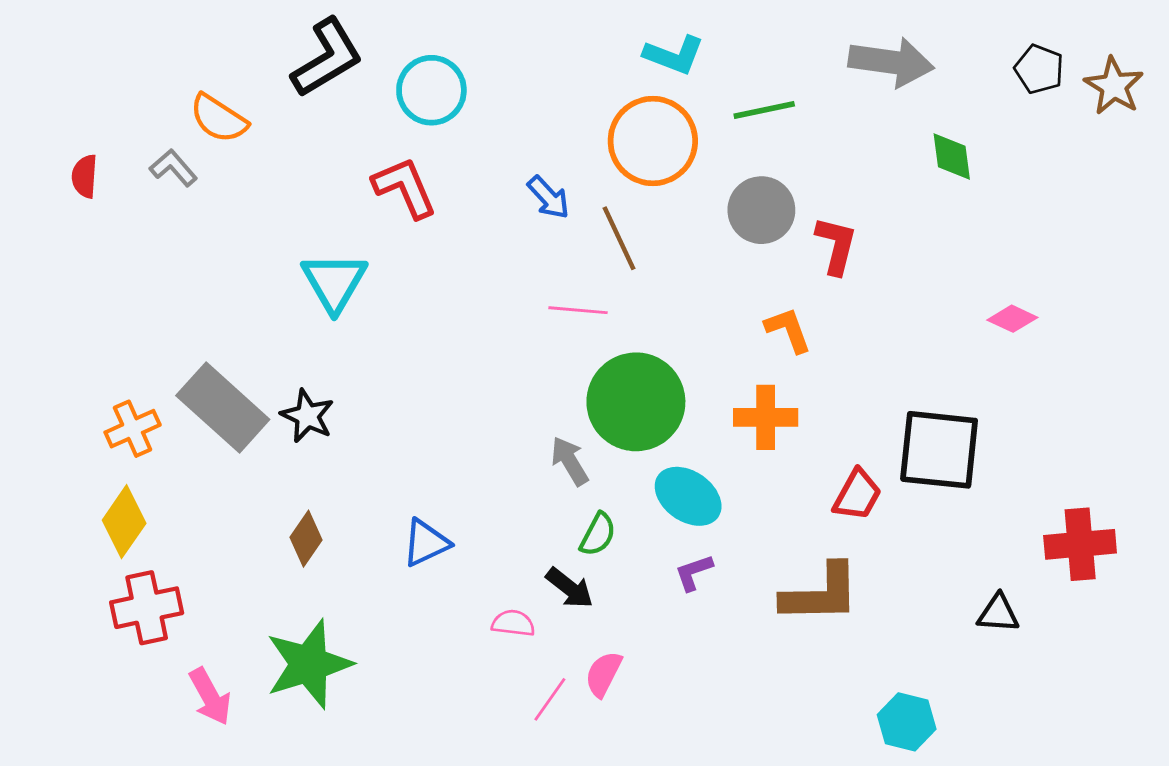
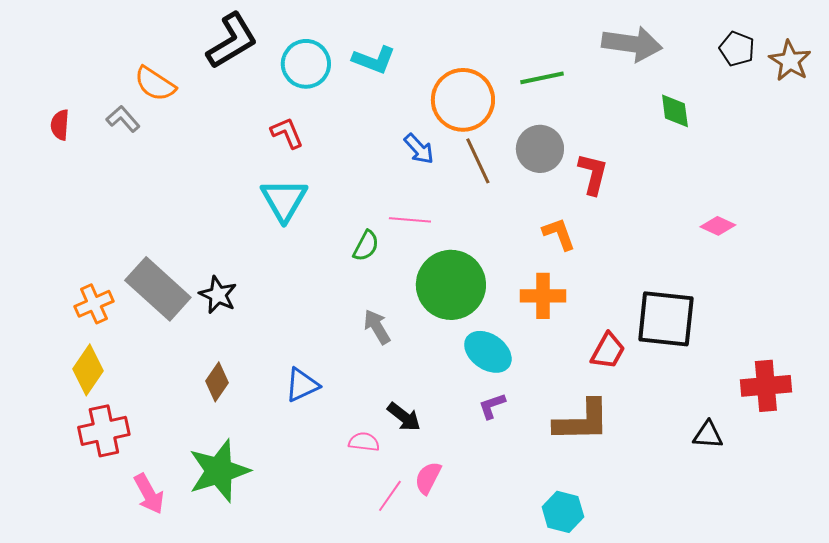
cyan L-shape: (674, 55) -> (374, 60), moved
red L-shape: (405, 188) -> (287, 133), size x0.7
blue arrow: (548, 197) -> (419, 149), moved
brown line: (619, 238) -> (478, 161), moved
cyan triangle: (334, 282) -> (284, 200), moved
gray arrow: (570, 461) -> (377, 327), moved
green semicircle: (598, 534) -> (366, 246), moved
cyan hexagon: (907, 722) -> (563, 512), moved

